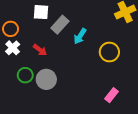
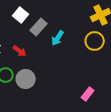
white square: (41, 12) -> (21, 15), turned 35
yellow circle: (109, 52) -> (95, 41), moved

